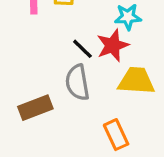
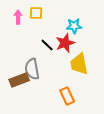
yellow trapezoid: (136, 81) -> (79, 64), turned -105
gray semicircle: (77, 82) -> (32, 69), moved

